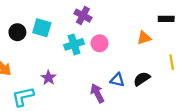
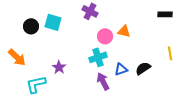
orange triangle: (144, 38) -> (124, 31), moved, turned 32
cyan cross: (74, 44) -> (98, 57), moved
blue triangle: (117, 80) -> (121, 69), turned -32

